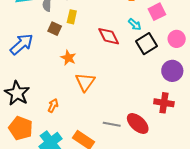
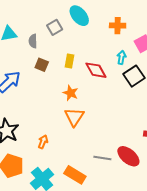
yellow rectangle: (72, 17) -> (70, 61), moved
cyan arrow: (135, 24) -> (121, 57), turned -120
orange star: (68, 58) -> (71, 93), moved

